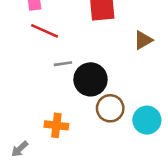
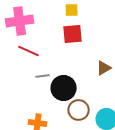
brown triangle: (143, 40) -> (104, 68), moved

